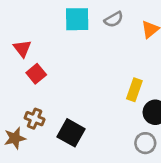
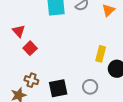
black square: (71, 133) -> (58, 88), turned -36
gray circle: (145, 143) -> (90, 87), moved

